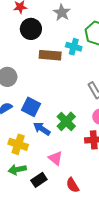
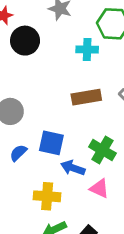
brown rectangle: (50, 55) -> (86, 97), moved
pink triangle: (55, 158) -> (99, 188), moved

